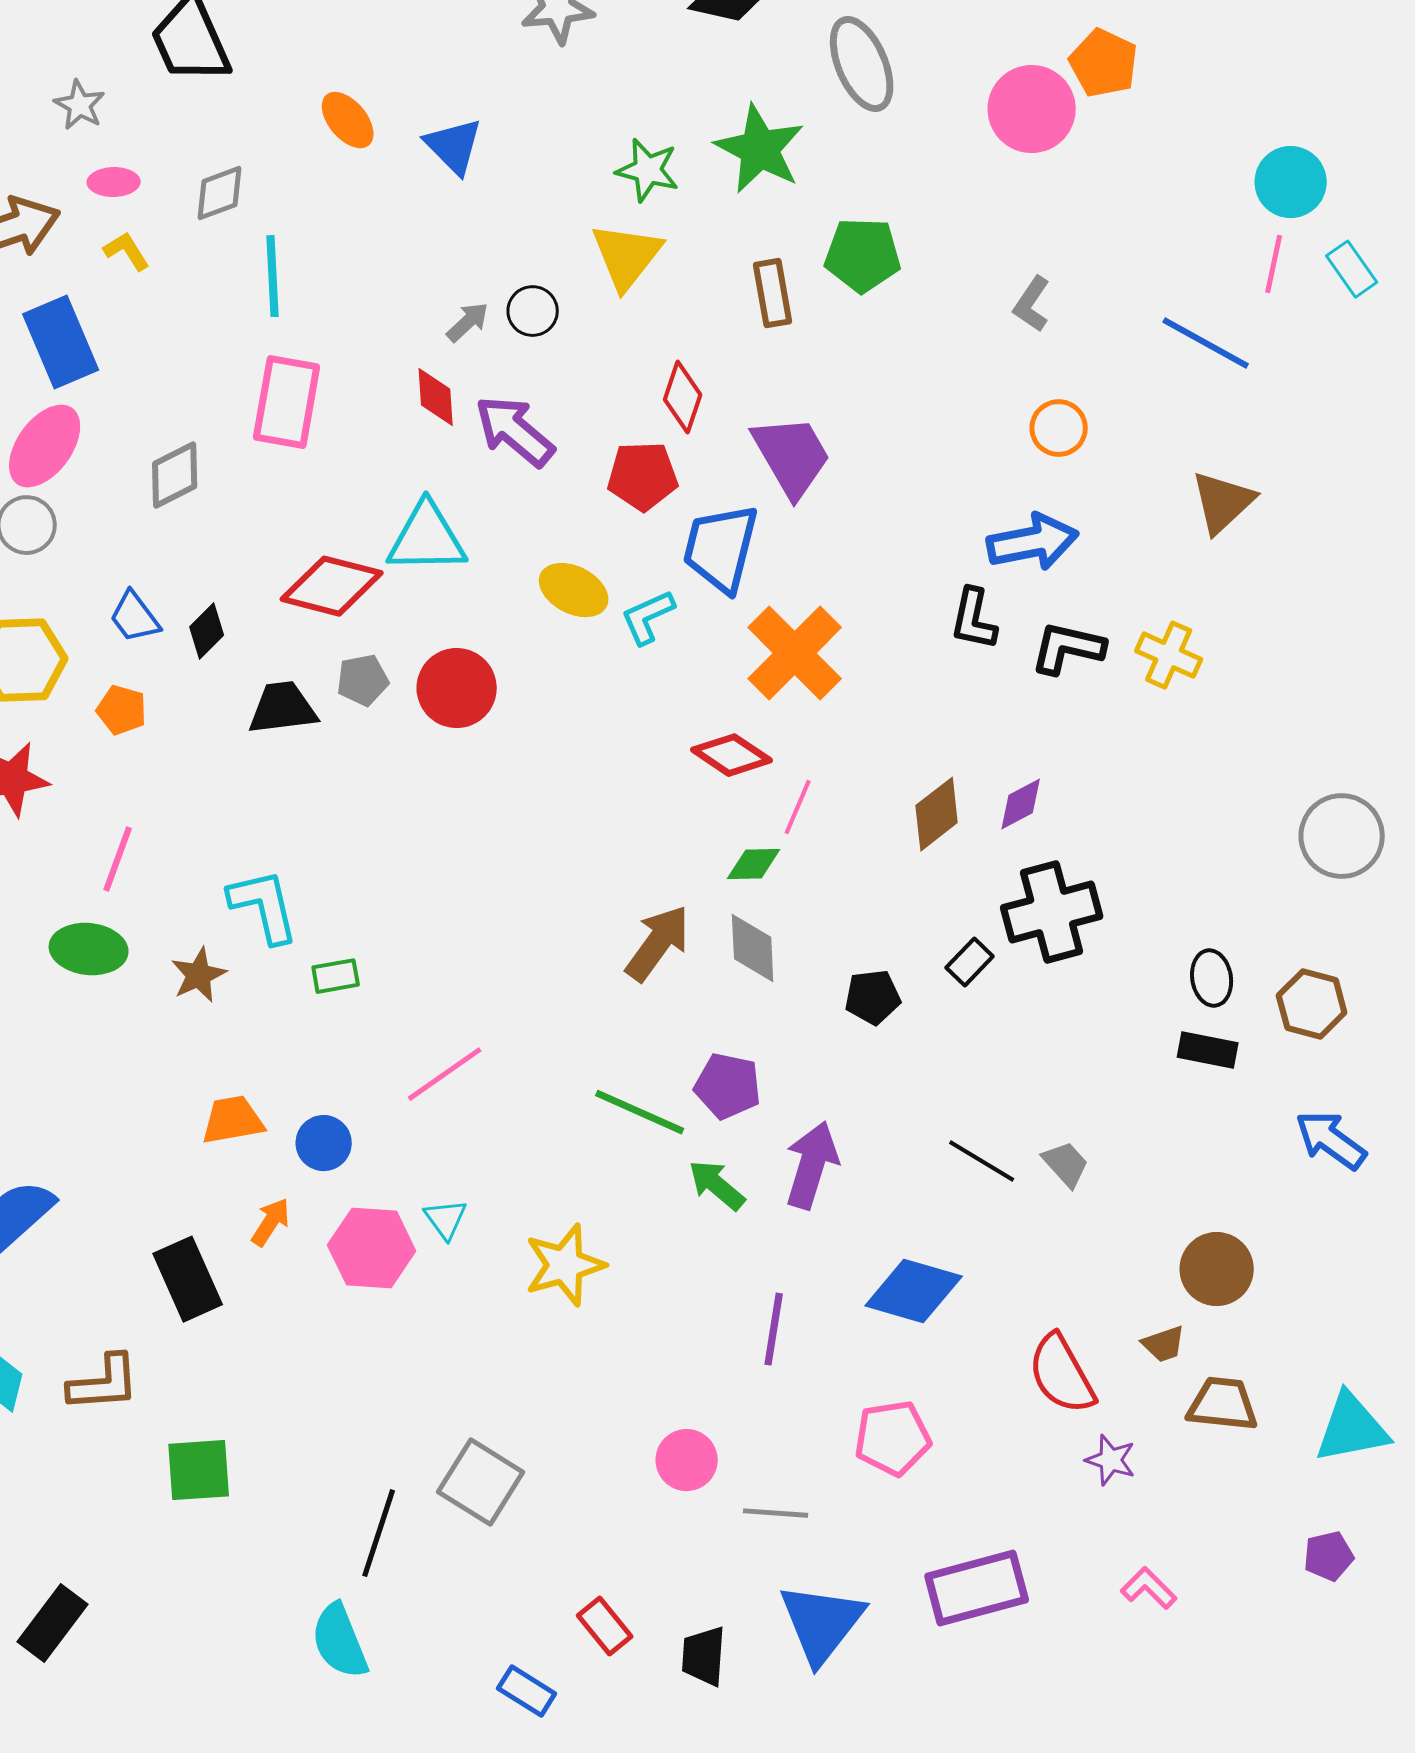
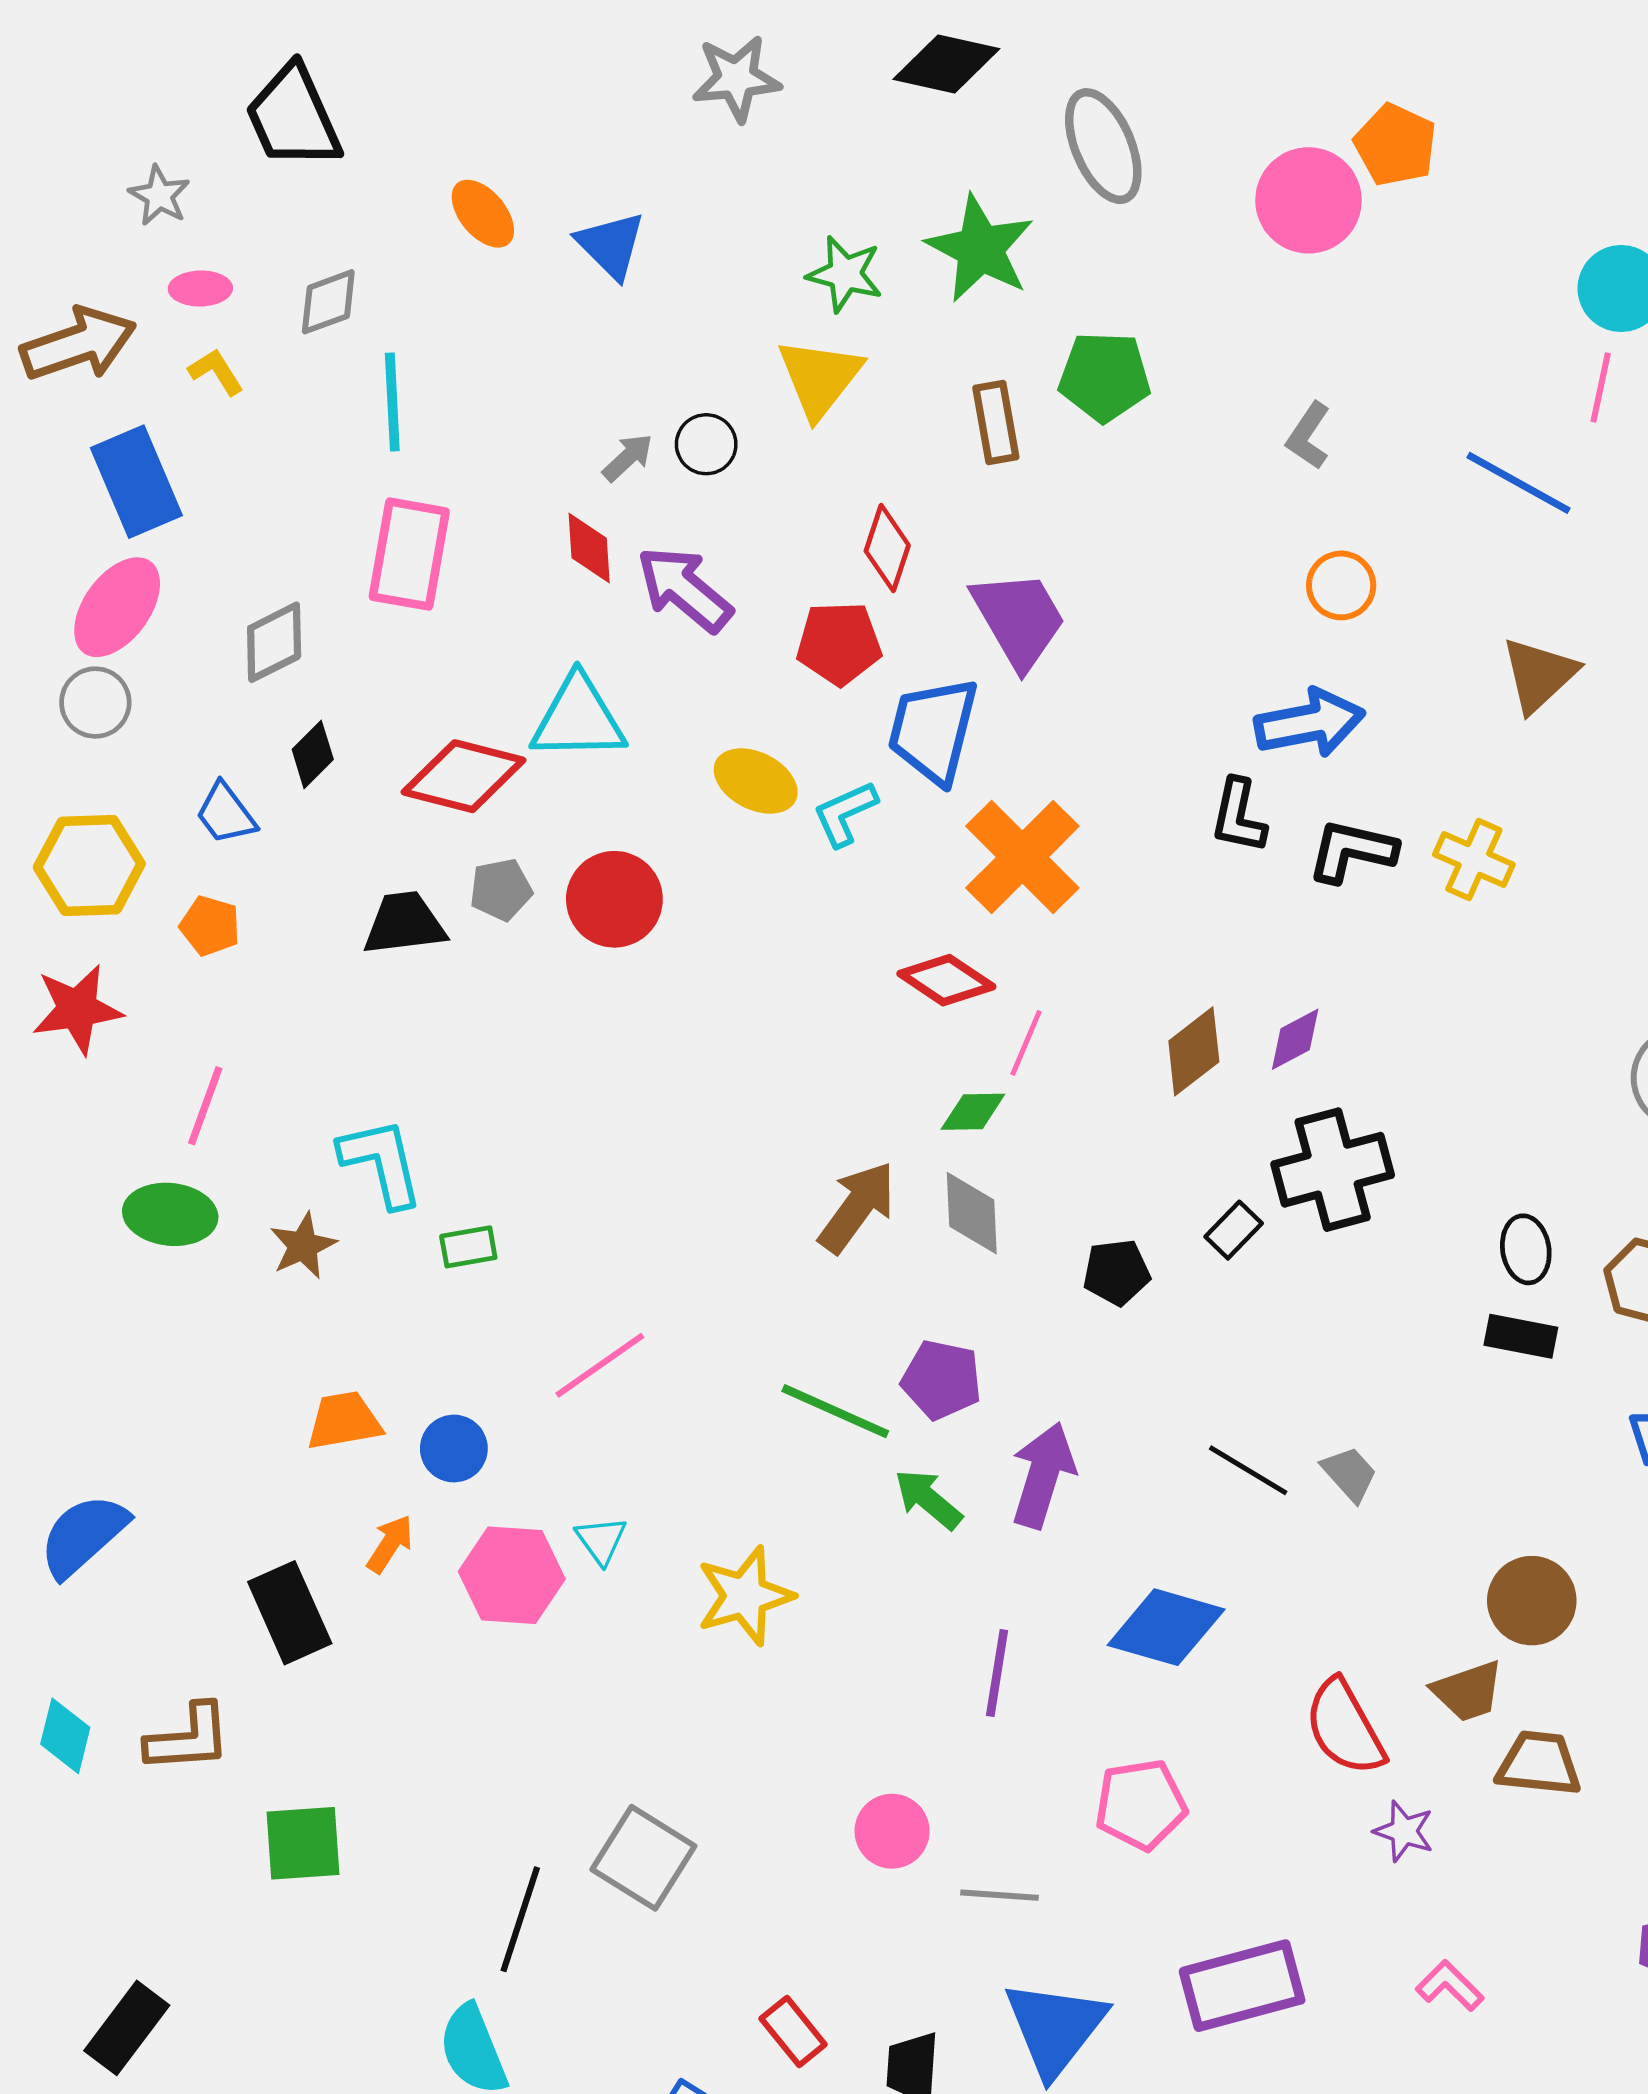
black diamond: (207, 631) -> (313, 754), moved
brown trapezoid: (1164, 1344) -> (1468, 1691), size x1.4

